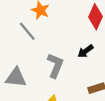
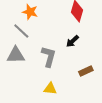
gray triangle: (16, 77) -> (16, 55), moved

